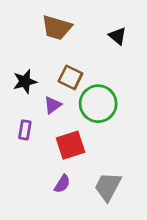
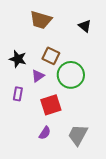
black star: (25, 82) -> (18, 59), turned 30

